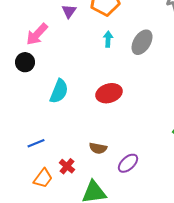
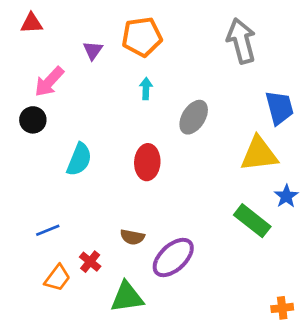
gray ellipse: (142, 42) -> (194, 117), moved
red ellipse: (109, 93) -> (147, 162), turned -70
purple ellipse: (128, 163) -> (173, 257), size x1.5

